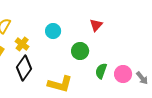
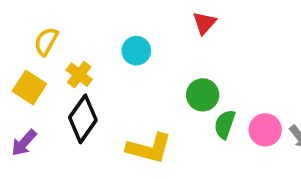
red triangle: (96, 25) -> (204, 23), moved
green circle: (80, 51) -> (203, 95), moved

